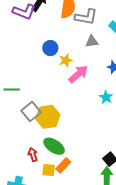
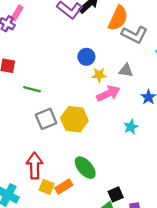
gray triangle: (92, 41) -> (126, 70), moved
yellow hexagon: (48, 117) -> (74, 119), moved
green ellipse: (54, 146) -> (85, 168), moved
red arrow: (33, 155) -> (35, 166), size x1.6

